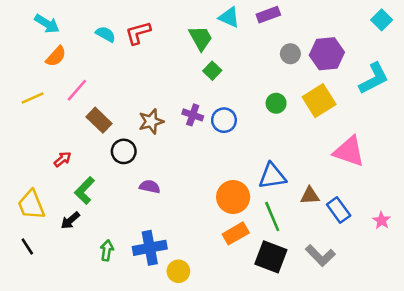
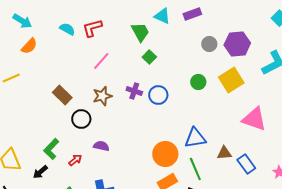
pink line: (77, 90) -> (101, 61), moved
red arrow: (63, 159) -> (75, 160), moved

